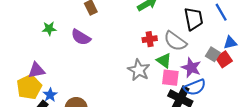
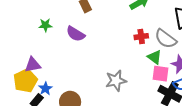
gray star: (139, 70) -> (116, 81), moved, turned 30

